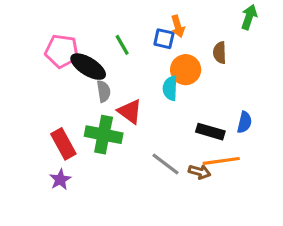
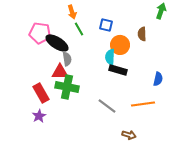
orange arrow: (178, 26) -> (72, 12), moved
red triangle: (130, 111) -> (60, 72), moved, turned -36
black rectangle: (210, 132) -> (118, 70), moved
brown arrow: (200, 172) -> (129, 135), moved

